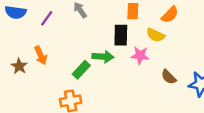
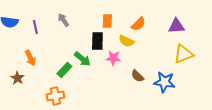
purple line: (47, 18) -> (35, 27), turned -48
green arrow: (103, 57) -> (82, 59), turned 36
brown star: (19, 66) -> (17, 78), moved

